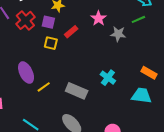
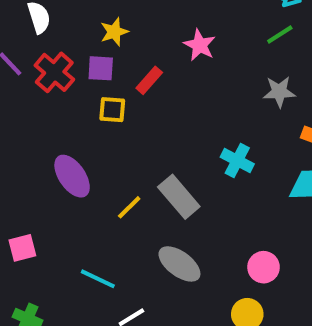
gray star: (118, 34) -> (279, 92), moved
yellow line: (44, 87) -> (129, 207), moved
gray rectangle: (77, 91) -> (179, 197), turned 35

